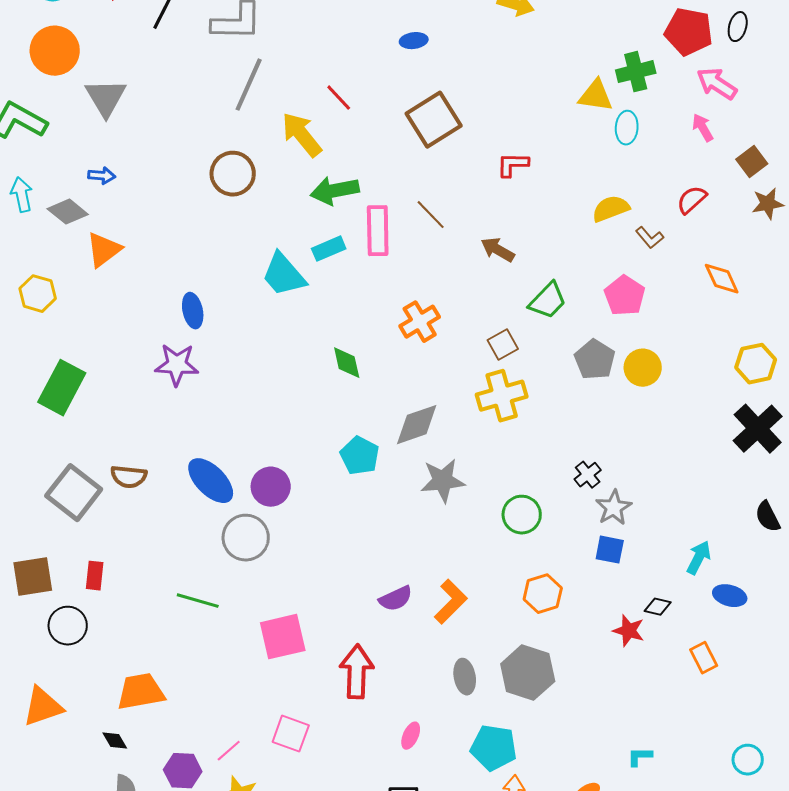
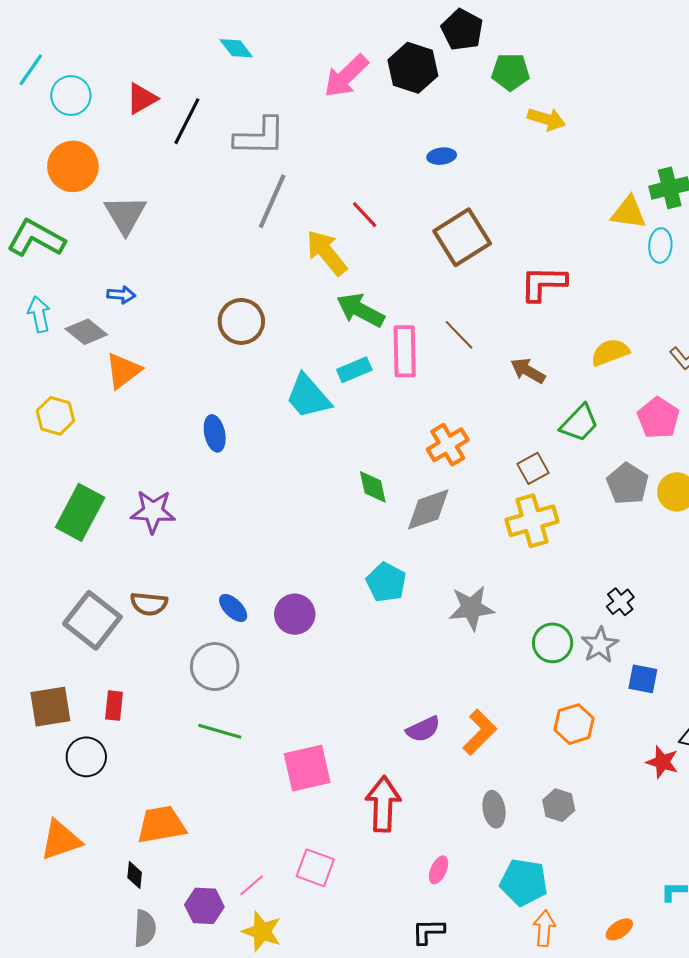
red L-shape: (513, 165) -> (543, 283), size x1.4
brown circle: (233, 174) -> (241, 321), moved
green arrow: (335, 191) -> (360, 310), turned 39
yellow semicircle: (611, 209) -> (610, 352), moved
purple star: (177, 365) -> (153, 511), moved
gray diamond: (417, 425) -> (428, 509), moved
blue ellipse: (211, 481) -> (233, 608), size x0.6
gray star: (614, 508) -> (600, 645), moved
gray circle: (246, 538) -> (215, 667), moved
gray hexagon: (528, 673) -> (559, 805), size x0.6
black diamond: (115, 741) -> (135, 875), turned 36

